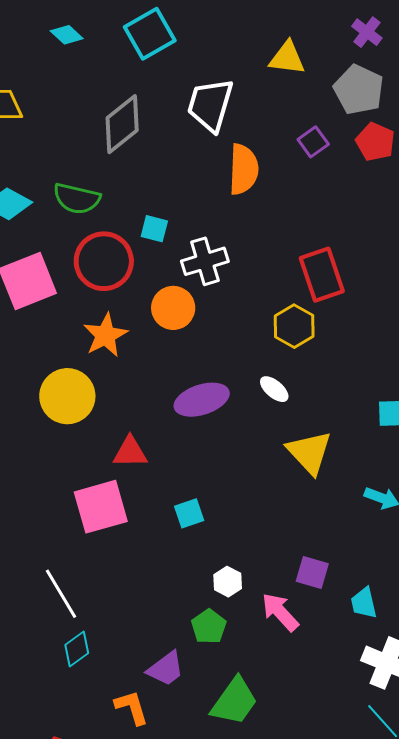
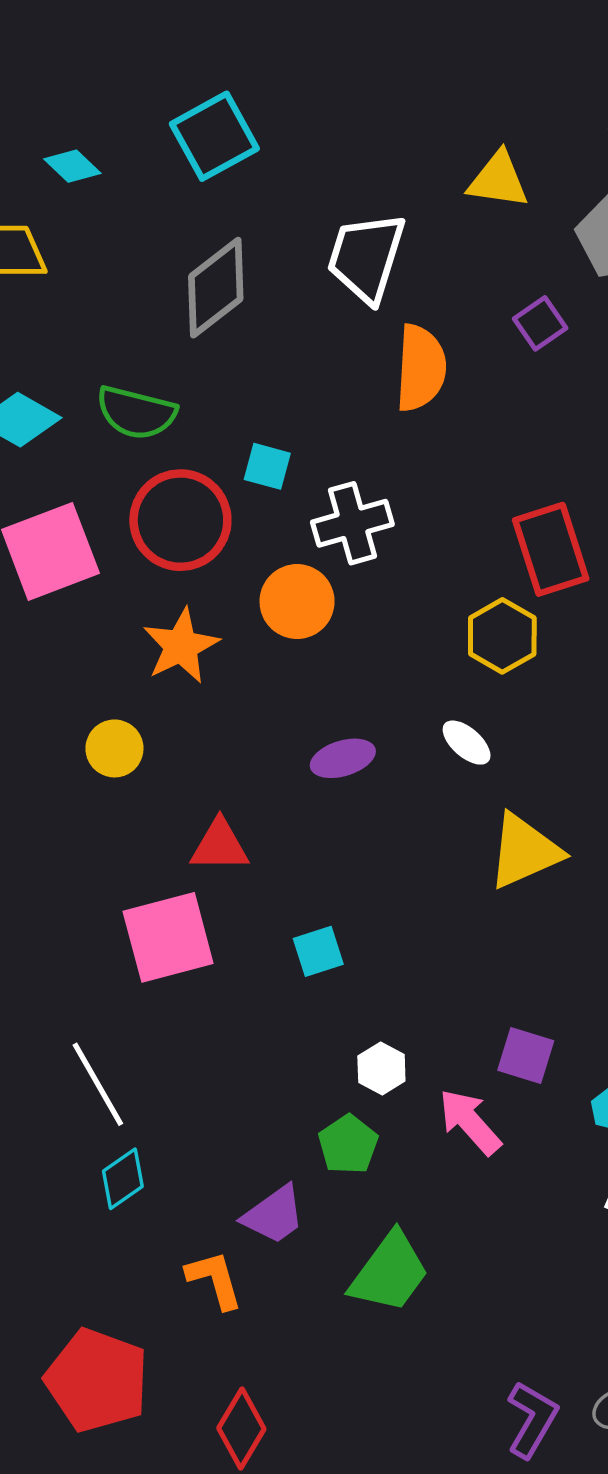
cyan square: (150, 34) -> (214, 136), moved
cyan diamond: (67, 35) -> (72, 166), moved
yellow circle: (67, 396) -> (114, 748), size x0.6
purple ellipse: (202, 400) -> (343, 758), size x0.7
yellow triangle: (309, 452) -> (524, 851), turned 48

